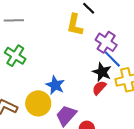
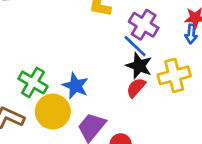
green cross: (15, 56) -> (33, 82), moved
blue line: (112, 59) -> (135, 46), moved

